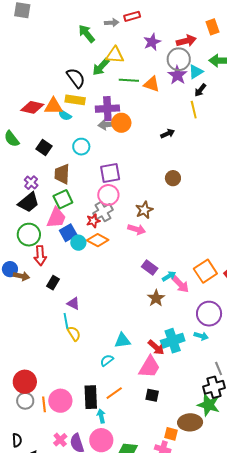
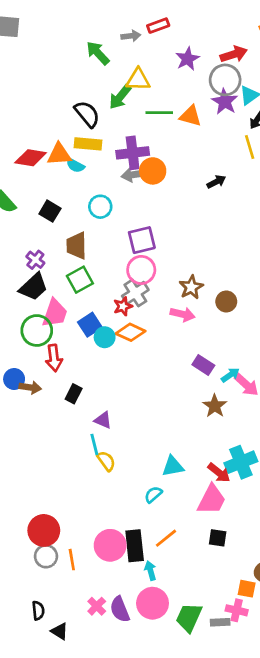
brown circle: (173, 178) -> (226, 302), moved
pink trapezoid: (56, 218) -> (55, 313), moved
pink circle: (60, 401) -> (110, 545), moved

